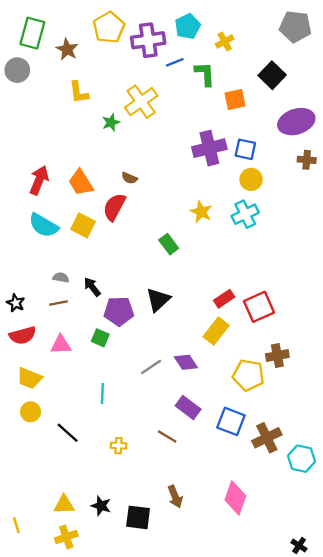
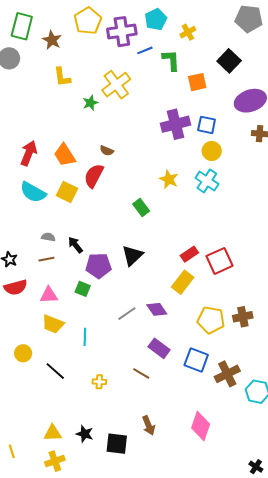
cyan cross: (245, 214) -> (207, 181), turned -30
brown cross: (277, 356) -> (243, 317), moved
yellow trapezoid: (29, 378) -> (53, 324), moved

